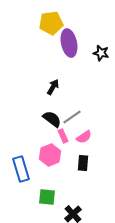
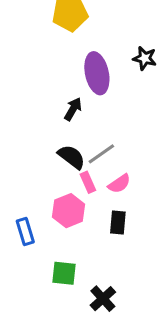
purple ellipse: (69, 43) -> (97, 73), moved
blue rectangle: (21, 169) -> (25, 231), size x0.7

